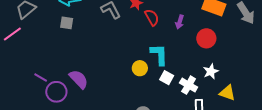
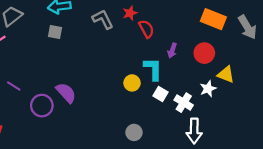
purple arrow: (180, 22) -> (172, 50), moved
purple line: (41, 77) -> (14, 86), moved
yellow triangle: (227, 93) -> (226, 74), moved

